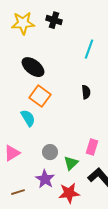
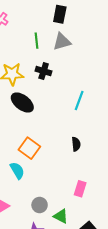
black ellipse: (33, 67) -> (22, 102), moved
pink rectangle: (92, 147) -> (80, 189), moved
green triangle: (71, 163) -> (61, 216), turned -49

